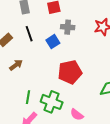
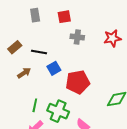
black line: (29, 34) -> (39, 52), moved, turned -63
blue square: (53, 42) -> (54, 68), moved

